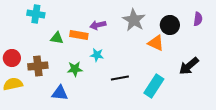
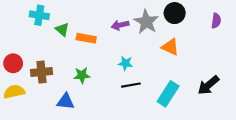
purple arrow: (98, 25) -> (120, 25), moved
black circle: (170, 25) -> (175, 13), moved
green triangle: (57, 38) -> (62, 29), moved, turned 32
cyan star: (97, 55) -> (126, 63), moved
black arrow: (189, 66) -> (208, 85), moved

